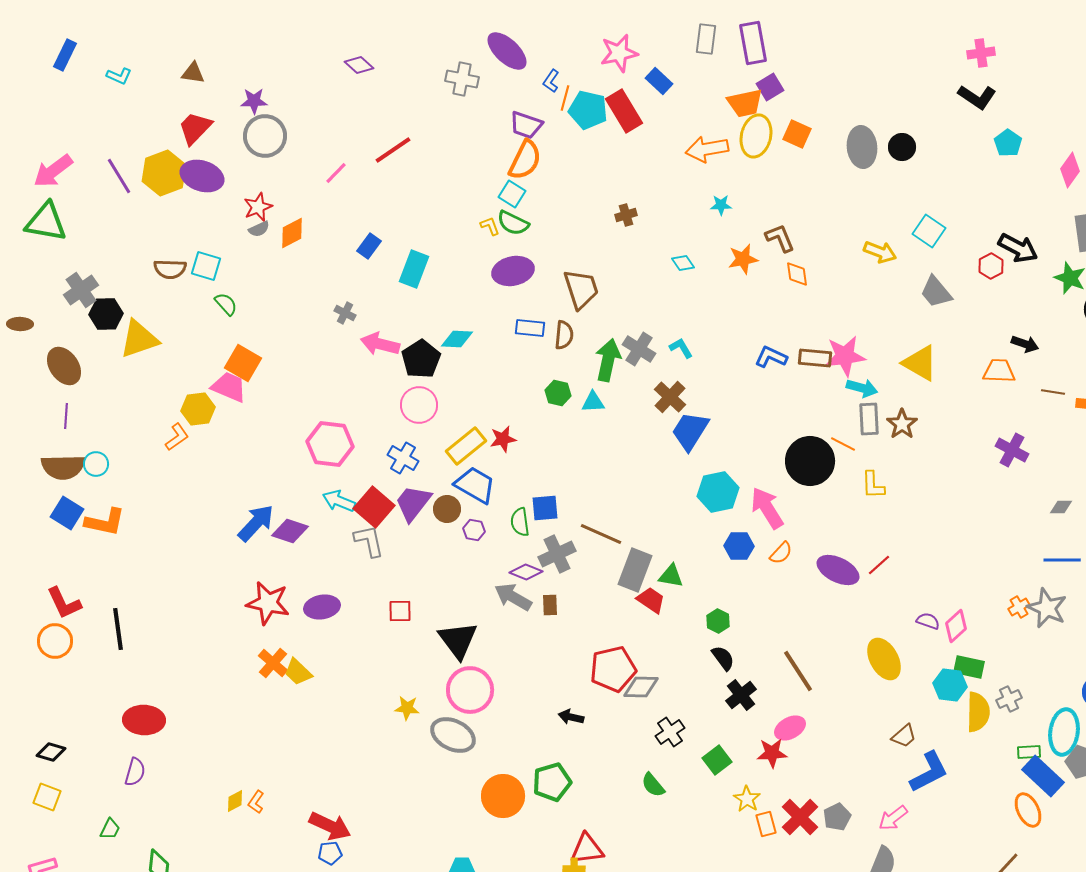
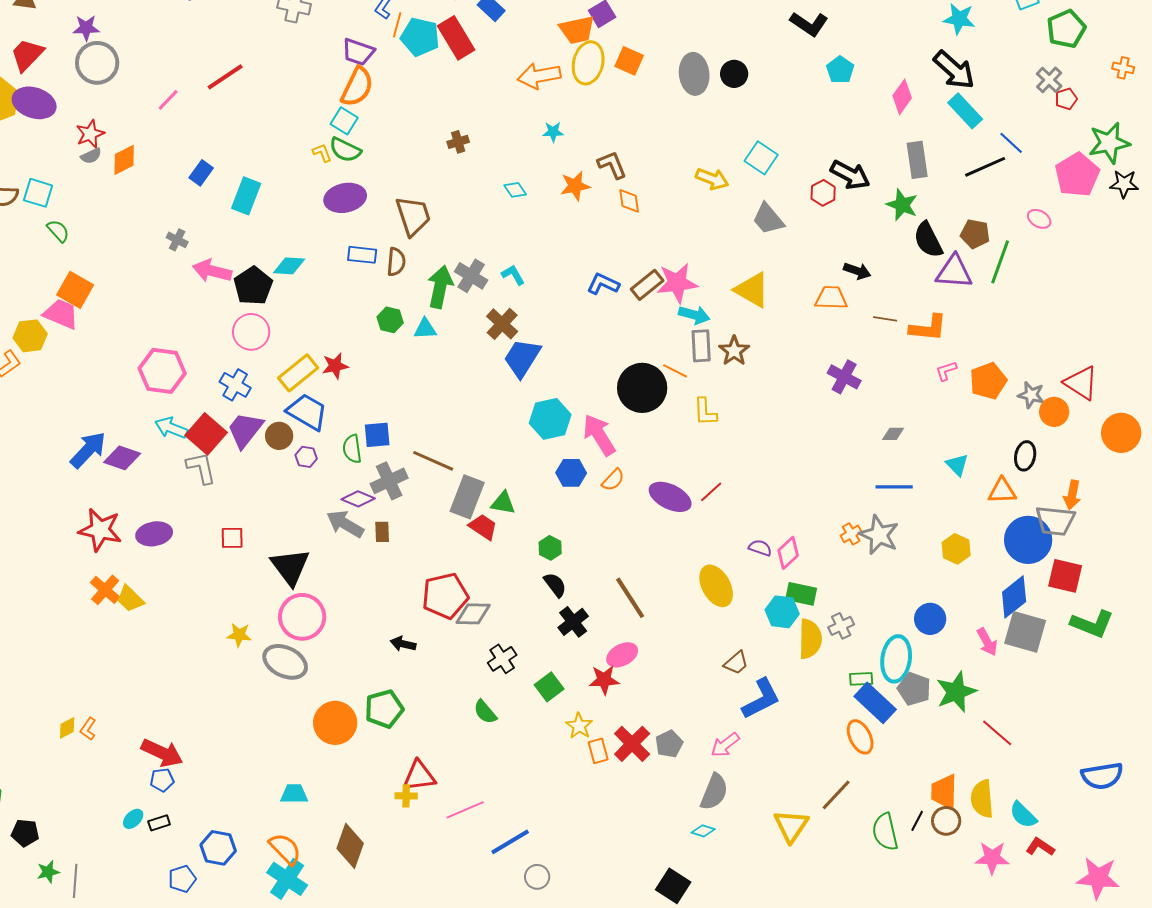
brown rectangle: (815, 358) -> (647, 285), turned -44

